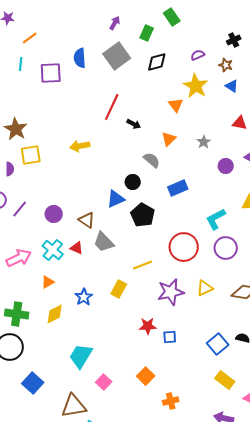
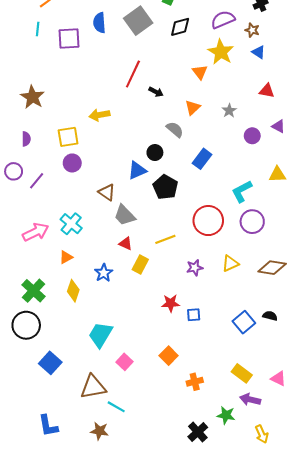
purple semicircle: (198, 55) -> (223, 20), size x1.6
yellow square: (31, 155) -> (68, 137), moved
blue rectangle: (178, 188) -> (202, 159), turned -30
purple circle: (54, 214) -> (72, 163), moved
red triangle: (77, 248) -> (126, 244), moved
purple star: (171, 292) -> (195, 268), size x0.6
green cross: (17, 314) -> (33, 291), turned 35
yellow diamond: (55, 314) -> (73, 291), turned -45
yellow rectangle: (225, 380) -> (242, 373), moved

